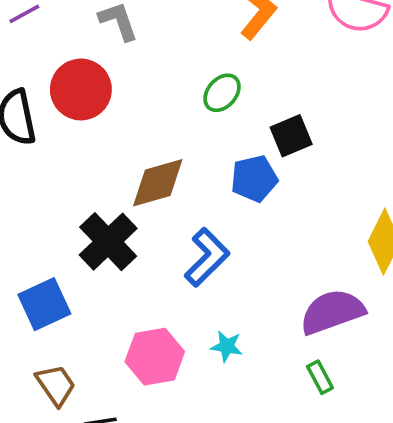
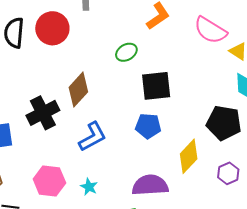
black square: (291, 136) -> (156, 86), size x1.4
blue pentagon: (254, 178) -> (148, 126), moved
brown diamond: (158, 183) -> (78, 90), turned -48

